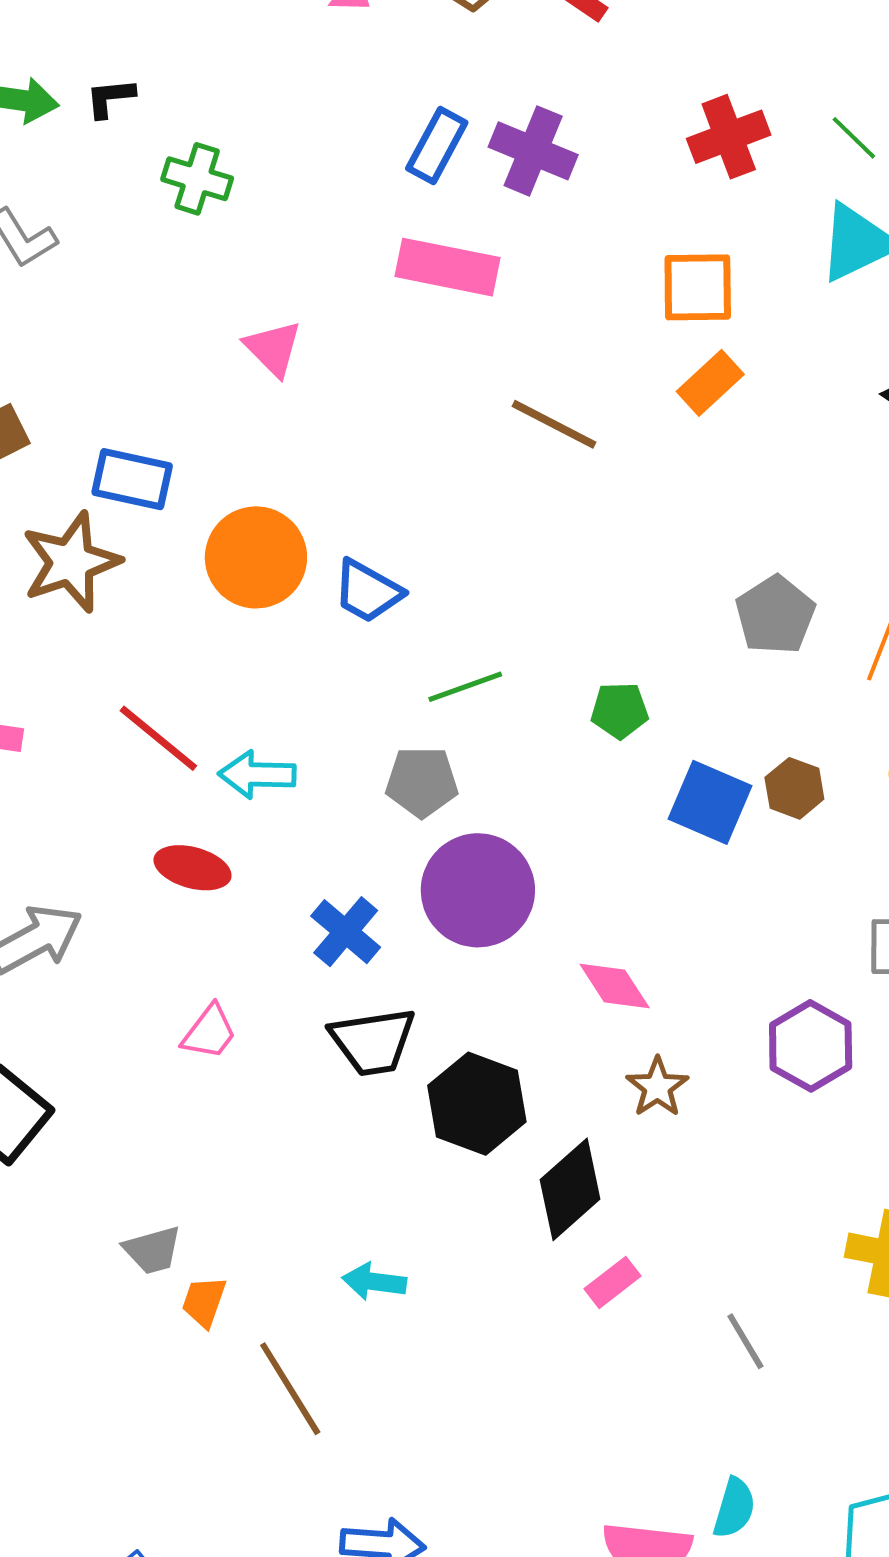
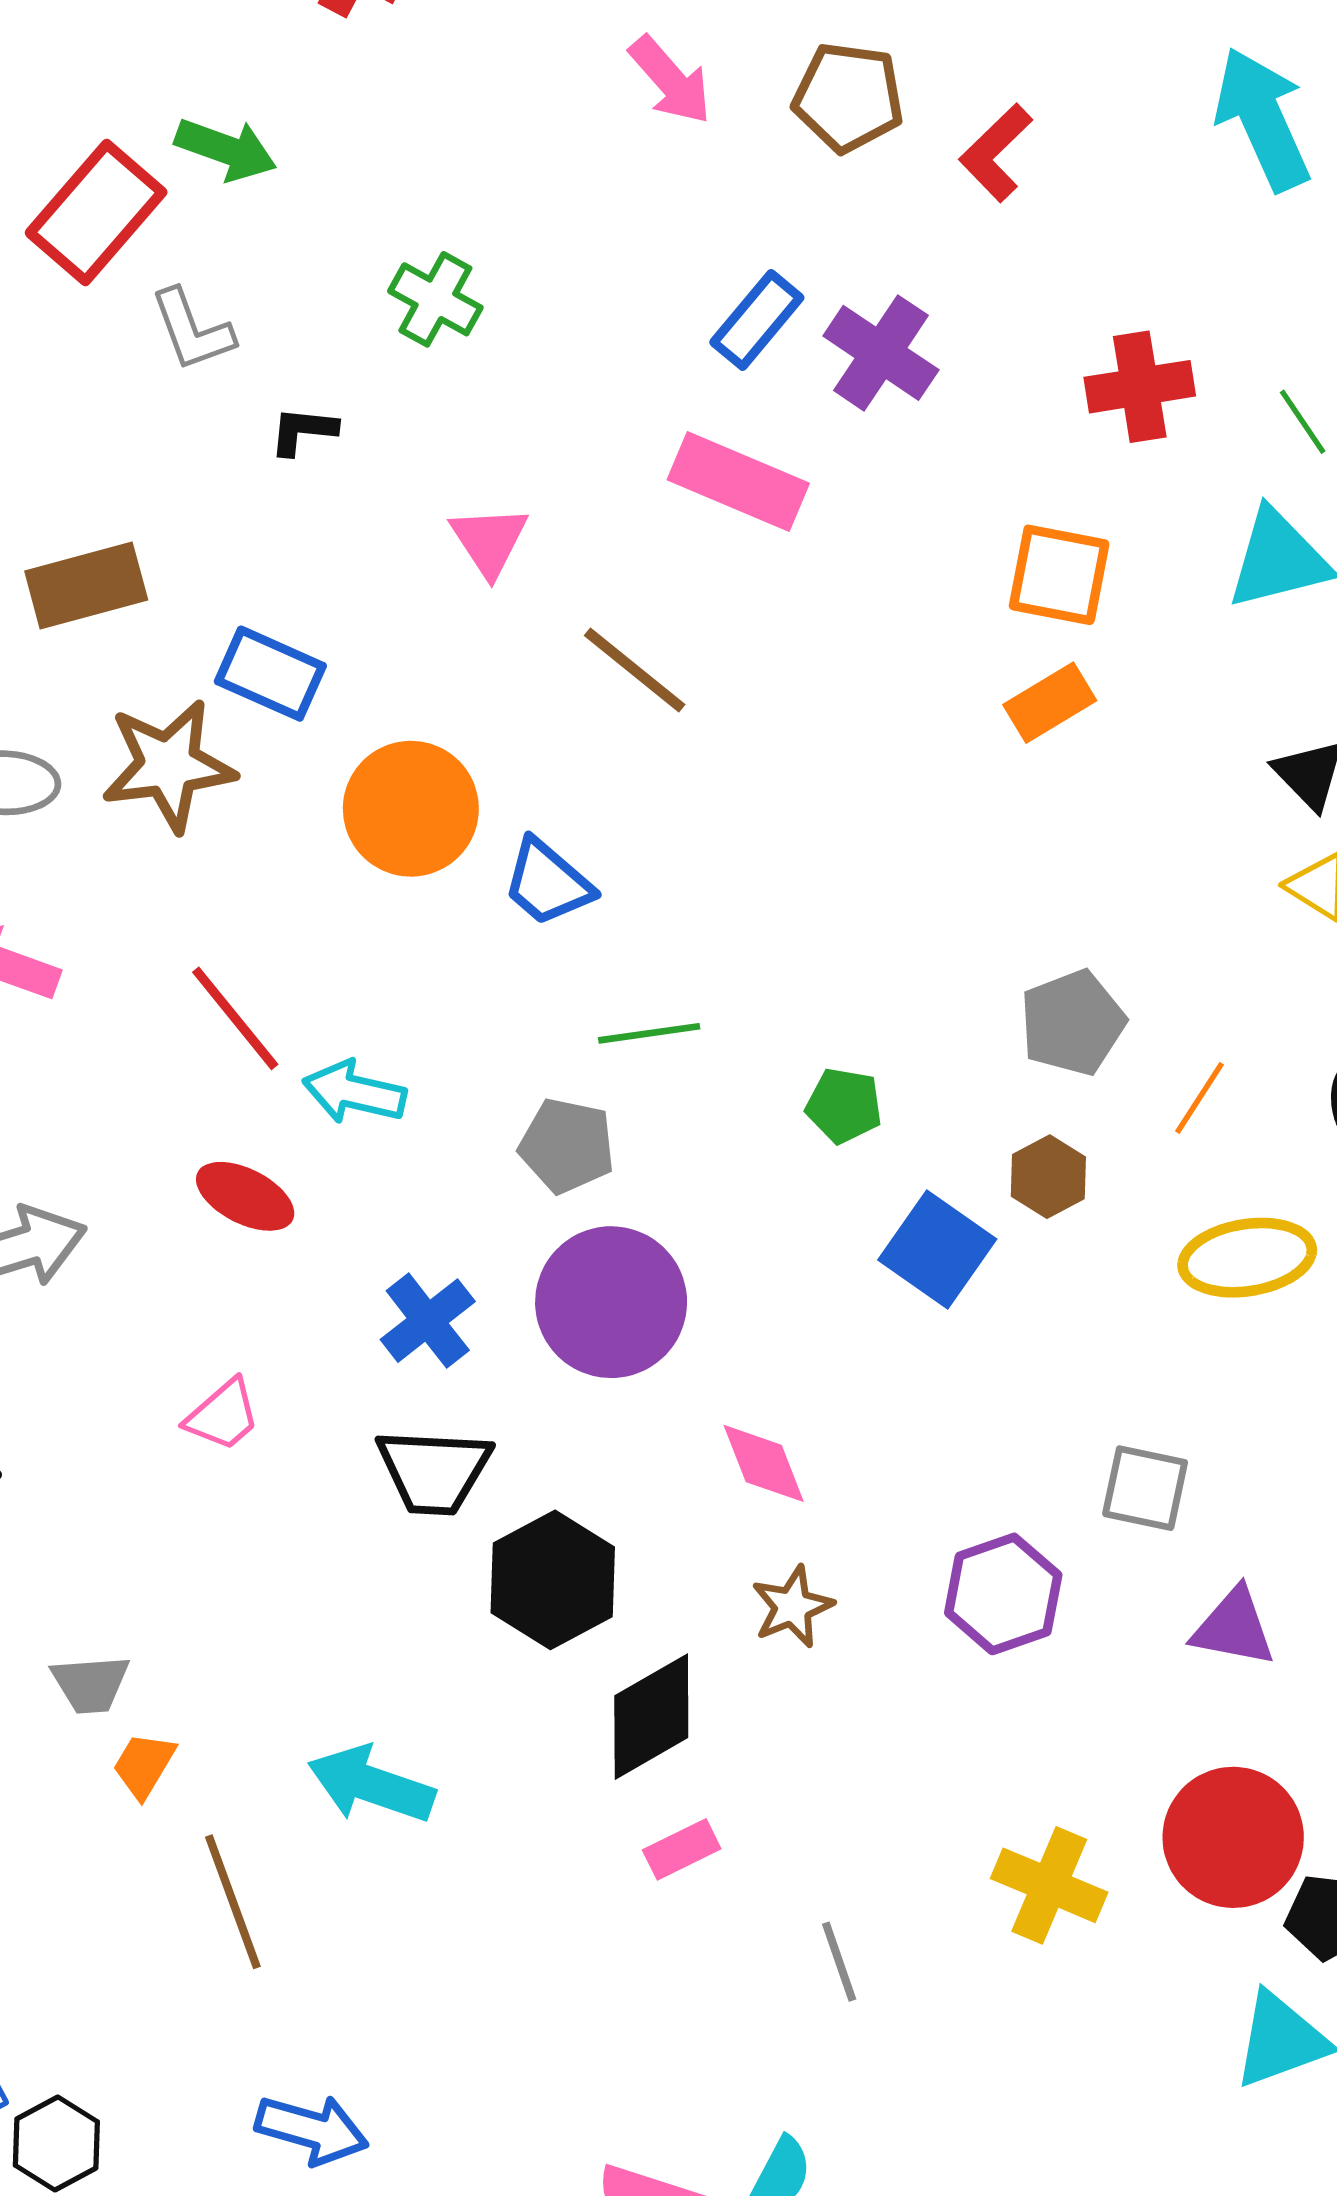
black L-shape: (110, 98) -> (303, 431), moved
brown line: (554, 424) -> (635, 670), moved
brown hexagon: (794, 788) -> (1048, 1177), moved
cyan arrow: (374, 1282) -> (371, 1785), size x1.5

